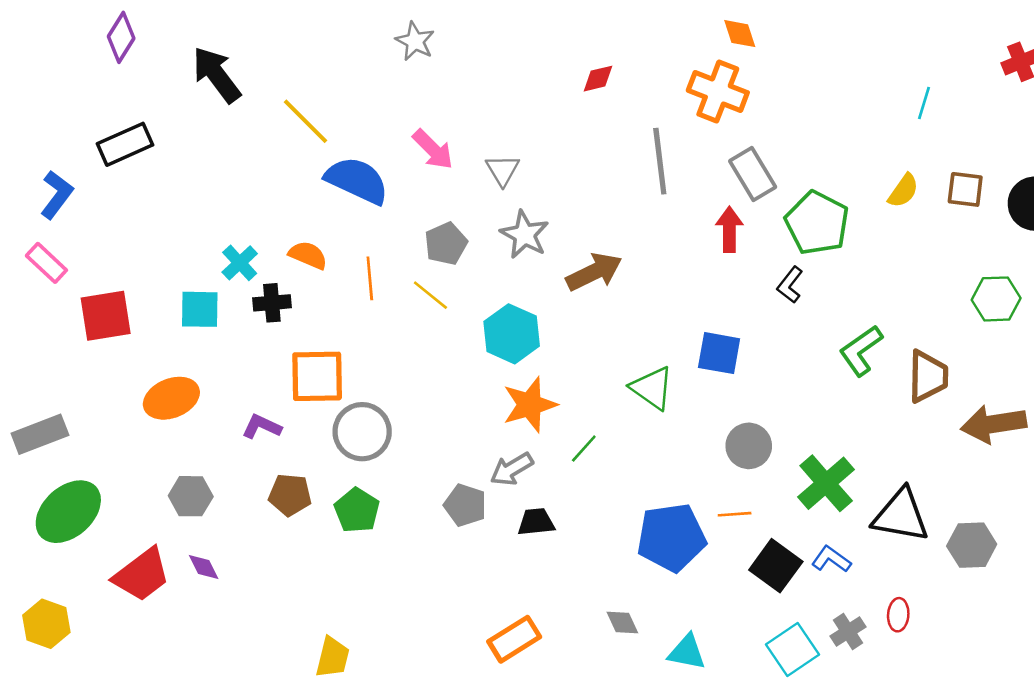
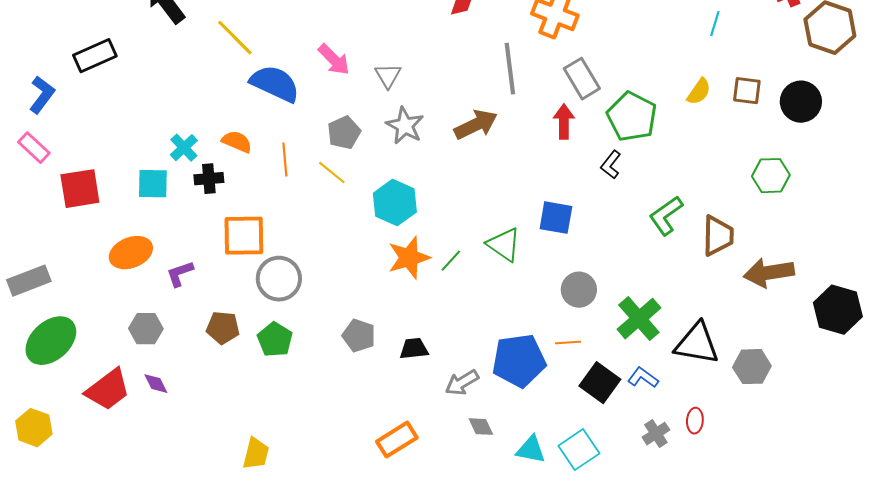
brown arrow: (594, 272) -> (476, 125), moved
purple L-shape: (262, 427) -> (180, 274), moved, turned -44
green line: (584, 448) -> (451, 261), moved
gray arrow: (512, 469) -> (462, 383), moved
cyan square: (793, 650) -> (579, 450), moved

